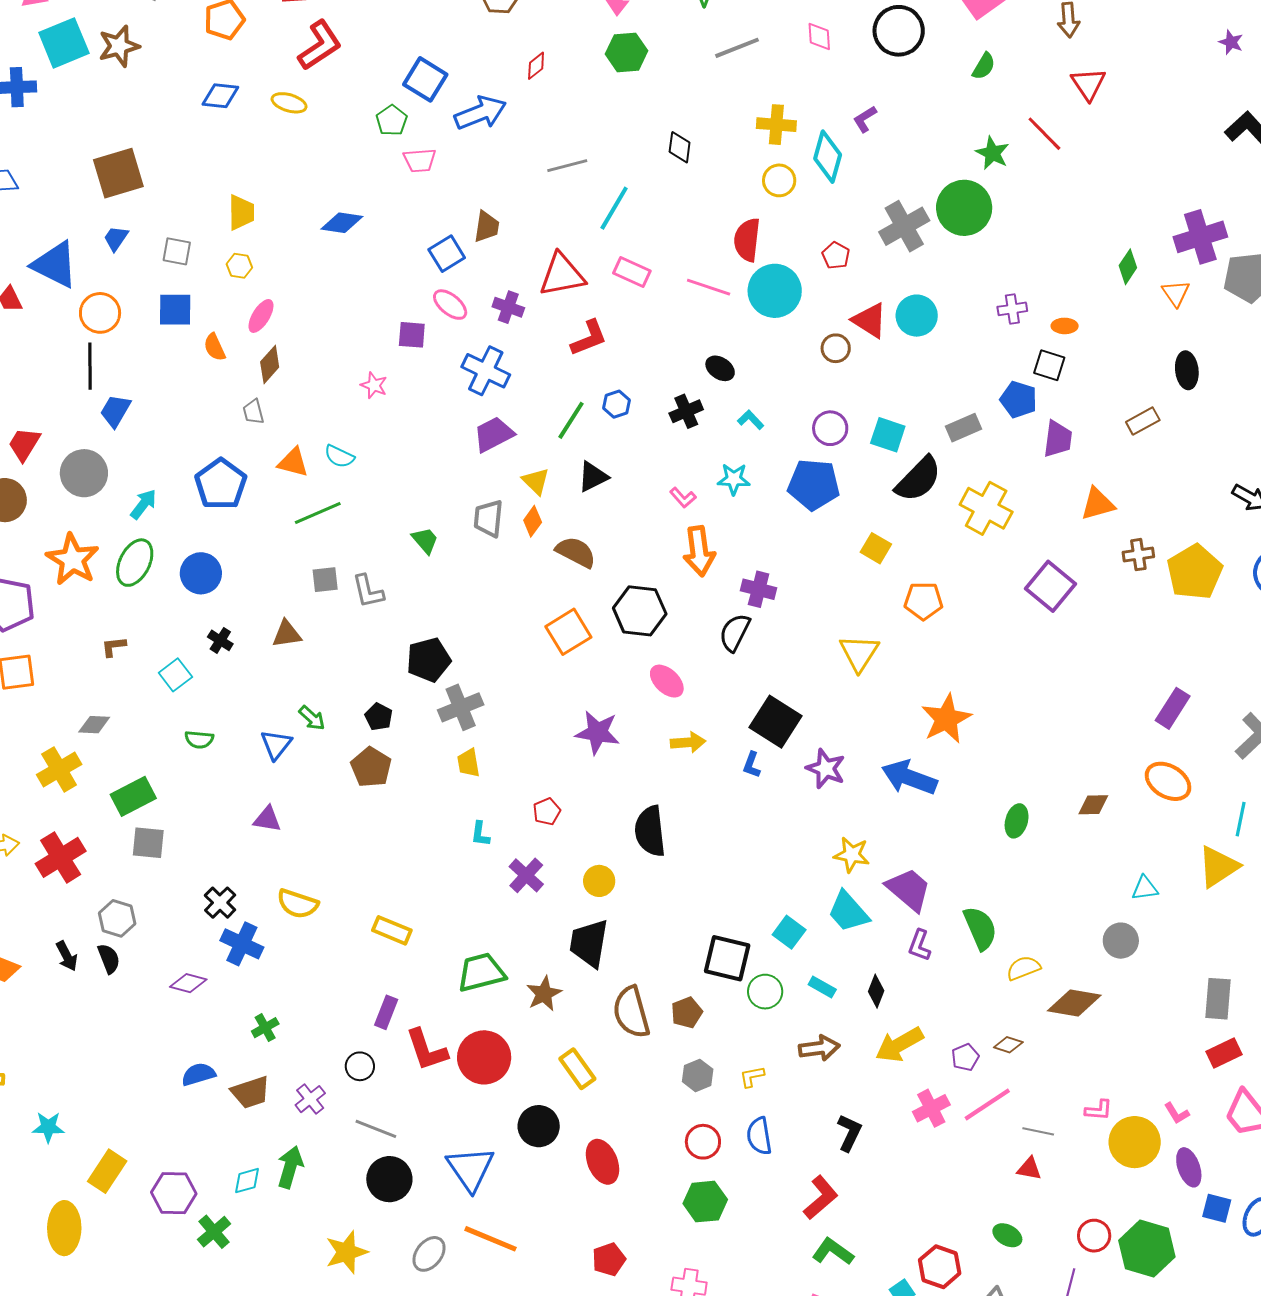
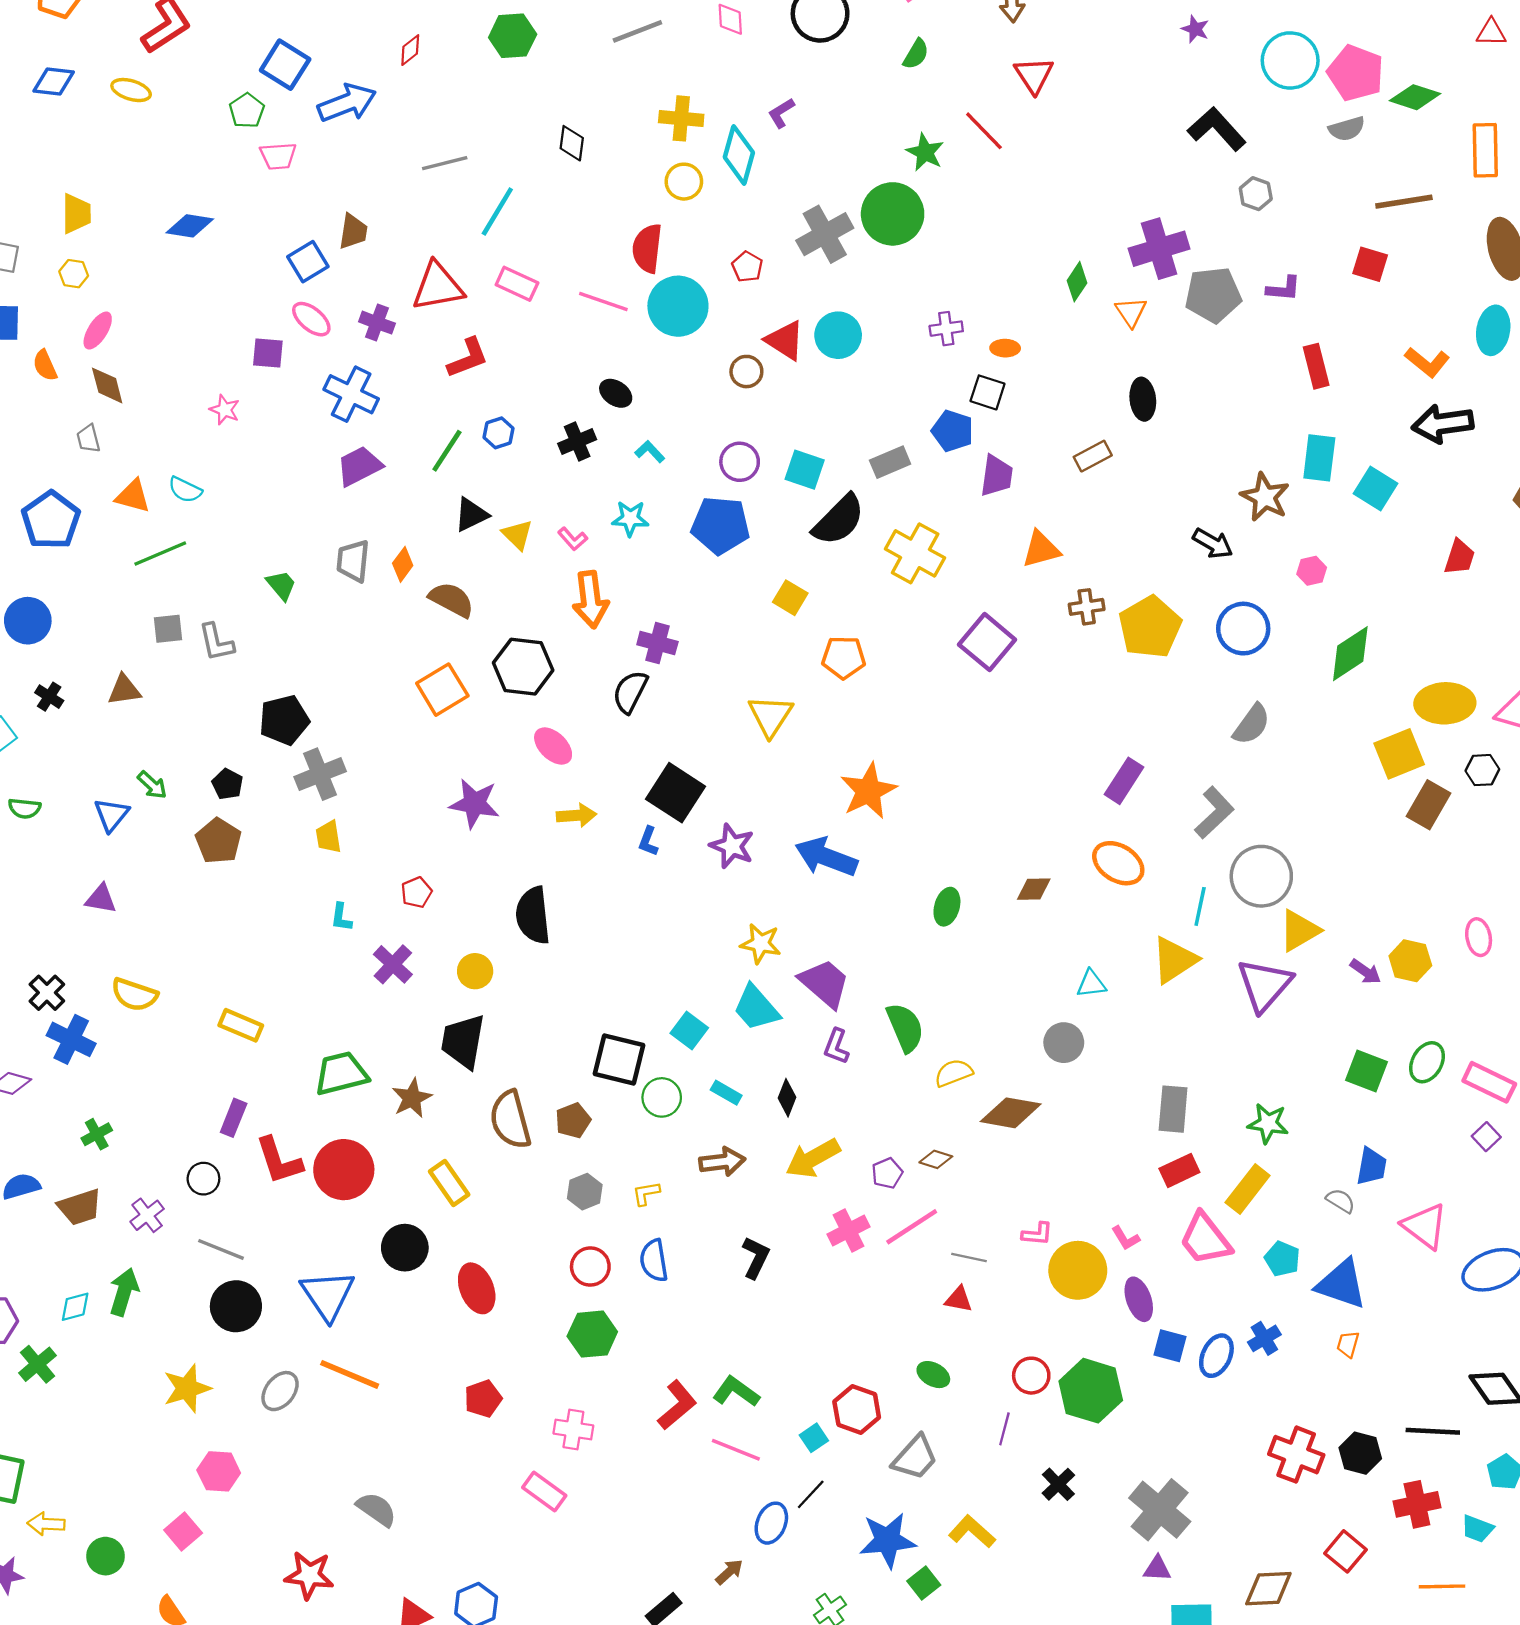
brown diamond: (270, 365) -> (107, 385), turned -57
yellow triangle: (536, 481) -> (517, 535), moved
red L-shape: (821, 1198) -> (677, 1405), moved

